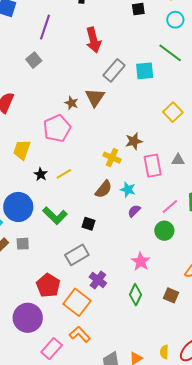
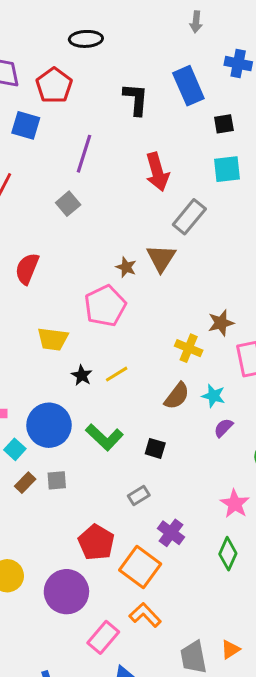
cyan square: (145, 71) -> (227, 169), moved
yellow trapezoid: (22, 150) -> (53, 339), turned -100
gray rectangle: (77, 255) -> (139, 496), size x0.6

